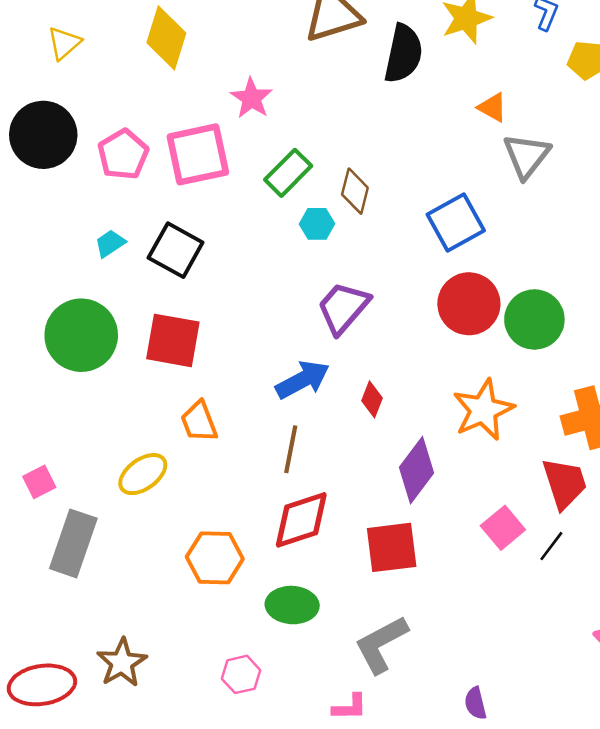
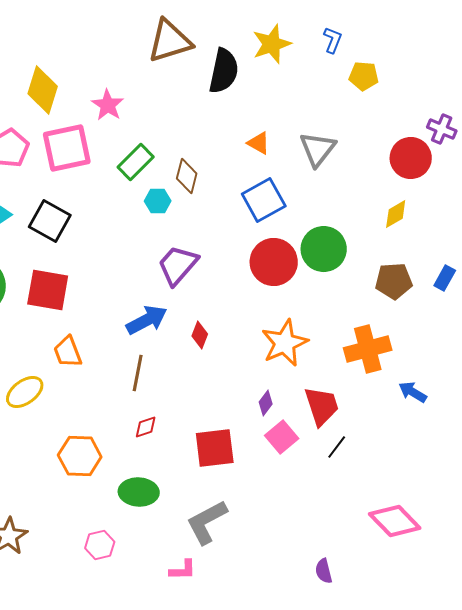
yellow diamond: (166, 38) -> (43, 90), moved
orange triangle: (492, 107) -> (259, 143), moved
green circle: (534, 319) -> (324, 249), moved
purple diamond: (417, 470) -> (266, 403), moved, size x0.5
red trapezoid: (565, 483) -> (322, 406), moved
red diamond: (301, 520) -> (146, 427), size x0.5
pink square: (503, 528) -> (282, 437), moved
purple semicircle: (475, 703) -> (324, 571), moved

